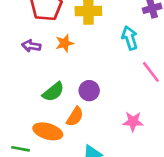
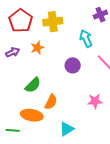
purple arrow: (31, 46) -> (13, 52), turned 152
purple circle: (89, 91) -> (73, 65), moved

